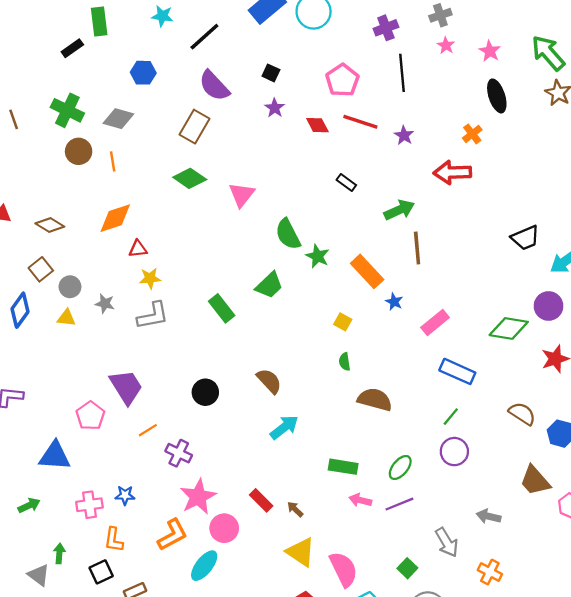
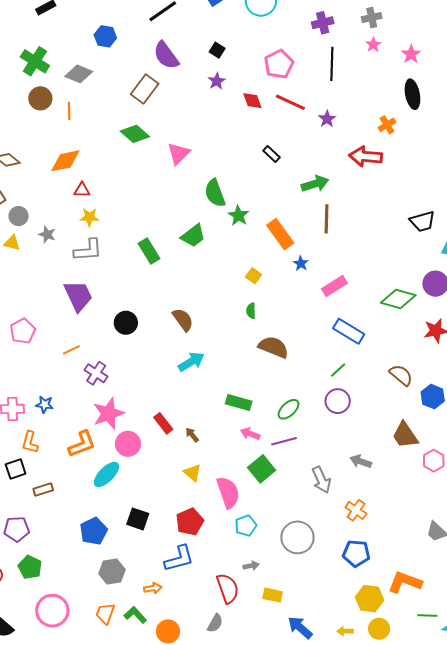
purple trapezoid: (126, 387) -> (78, 296), moved
yellow triangle: (301, 552) -> (192, 473), size x0.7
green square: (407, 568) -> (262, 469), moved, size x1.5

